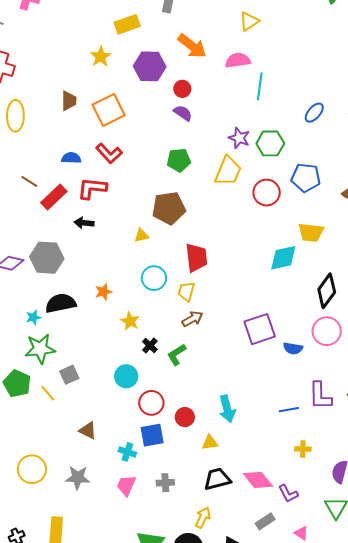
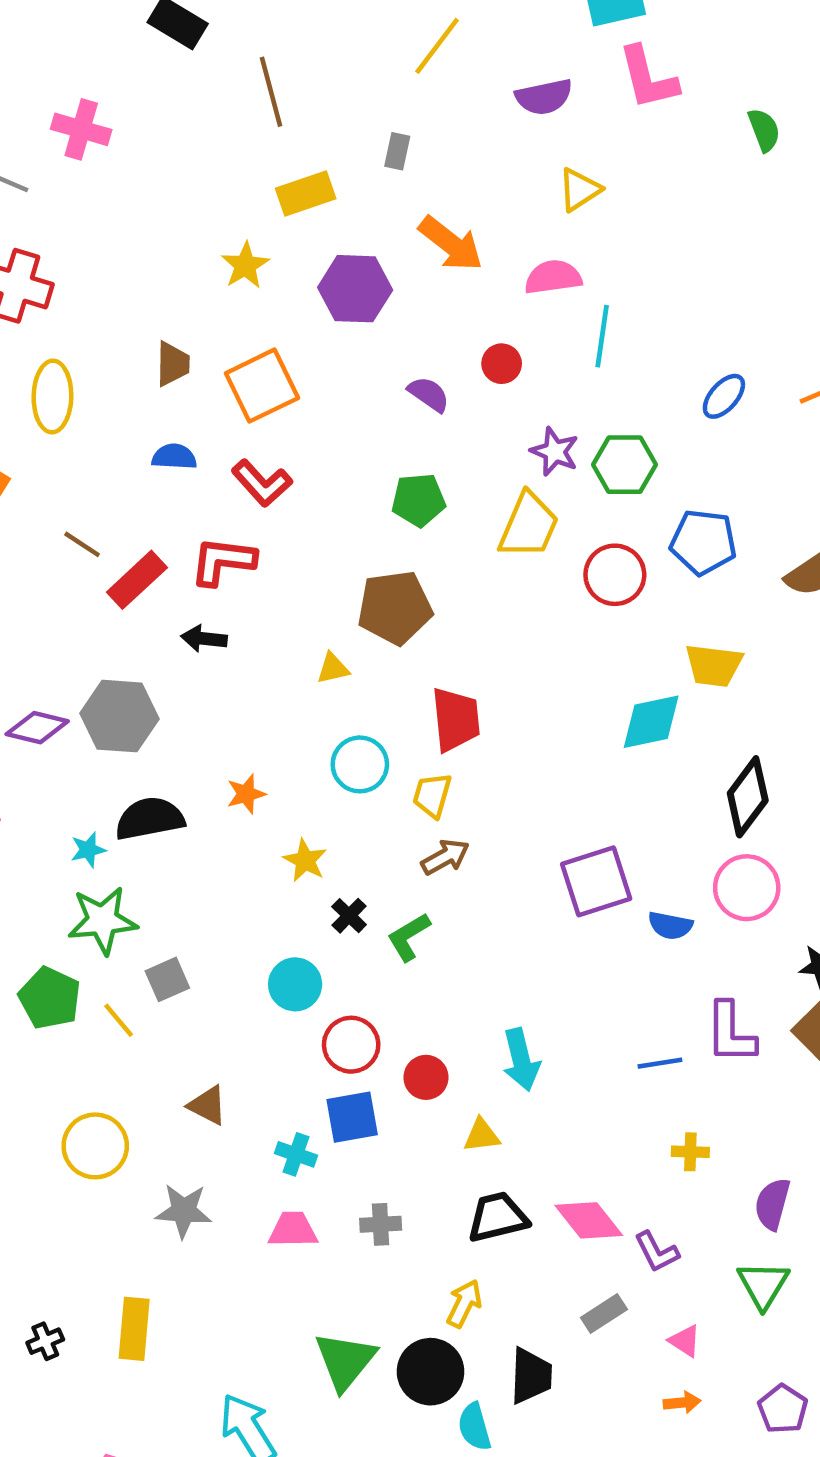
red circle: (182, 89) -> (502, 364), moved
blue semicircle: (71, 158) -> (174, 457), moved
yellow circle: (32, 469) -> (95, 1146), moved
pink trapezoid: (126, 485) -> (293, 1230), turned 65

